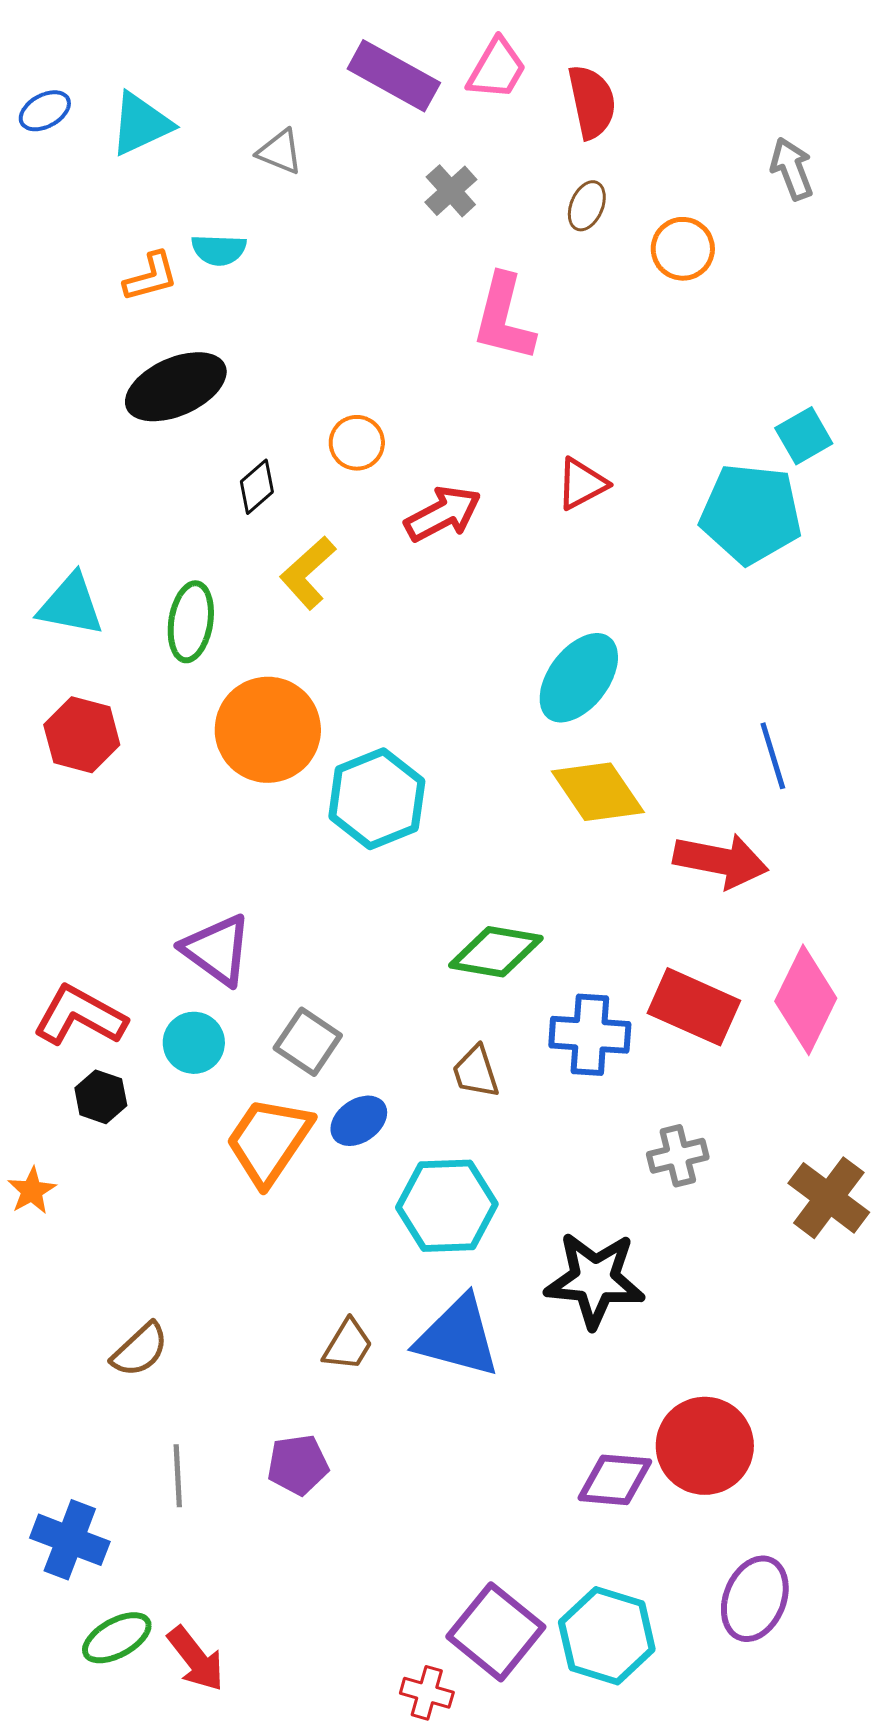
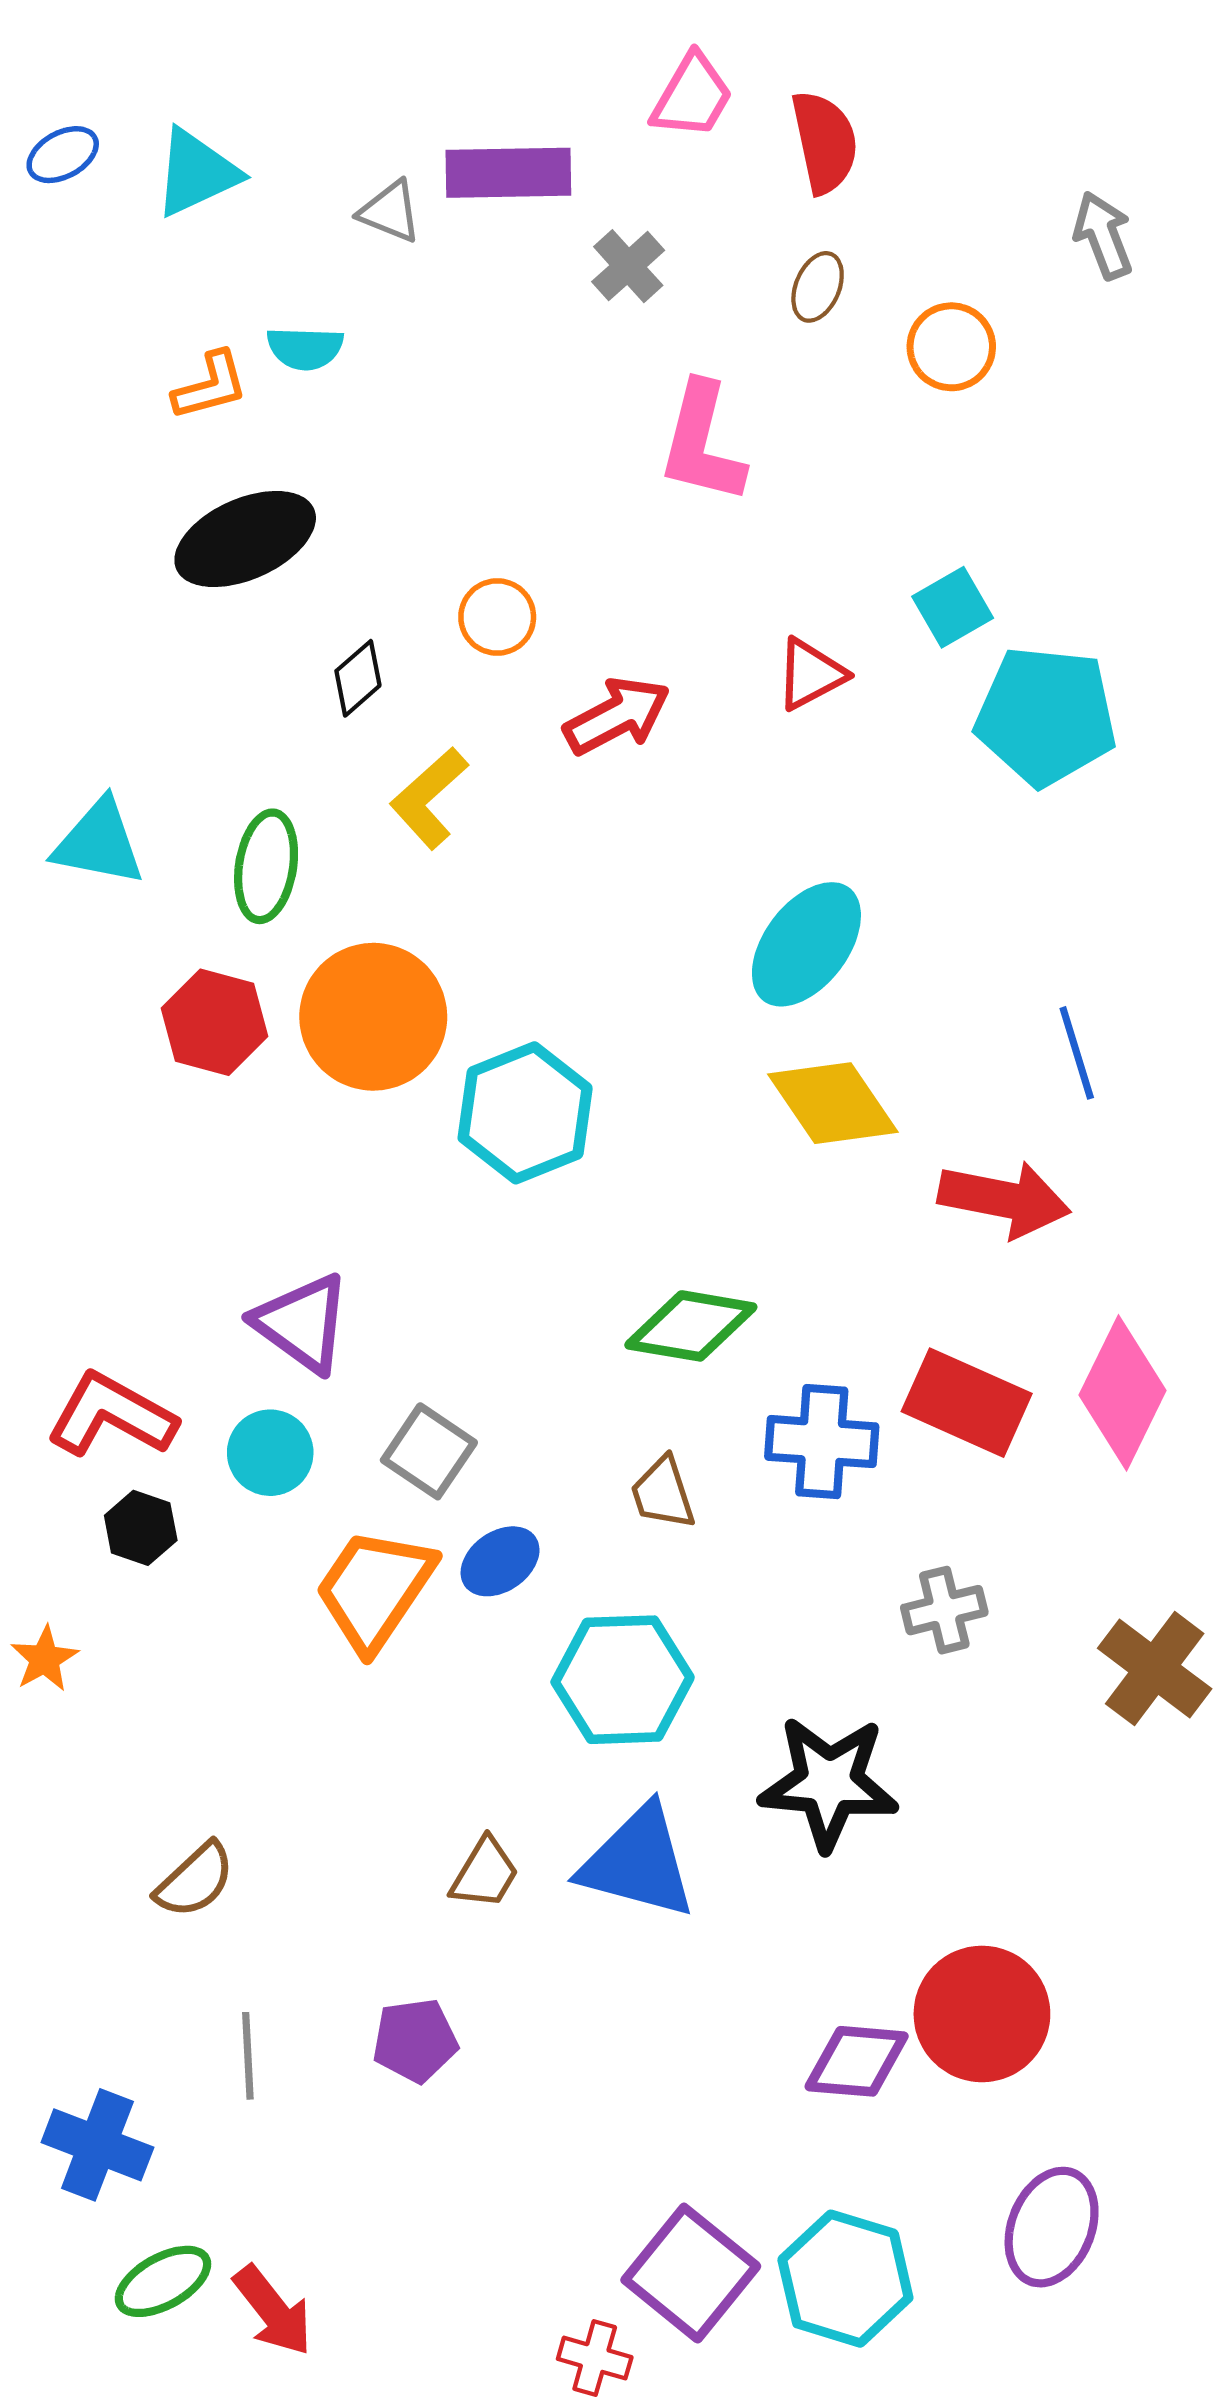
purple rectangle: (394, 76) -> (508, 173), moved, turned -30
cyan square: (804, 436) -> (953, 607), moved
red hexagon: (82, 735) -> (214, 1022), moved

